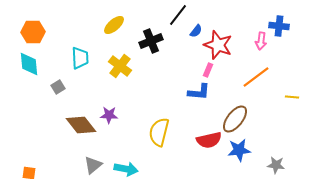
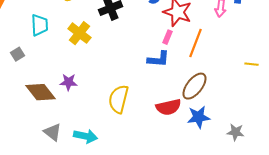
orange line: (256, 77) -> (195, 43), moved, turned -32
gray triangle: (93, 165) -> (52, 132), turned -42

